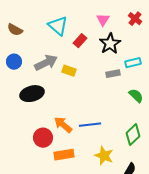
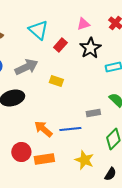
pink triangle: (103, 20) -> (83, 24), turned 40
yellow rectangle: (69, 71) -> (56, 81), moved
gray rectangle: (113, 74) -> (93, 113), moved
red circle: (43, 138) -> (21, 152), moved

